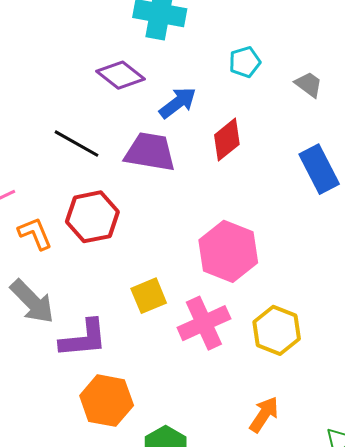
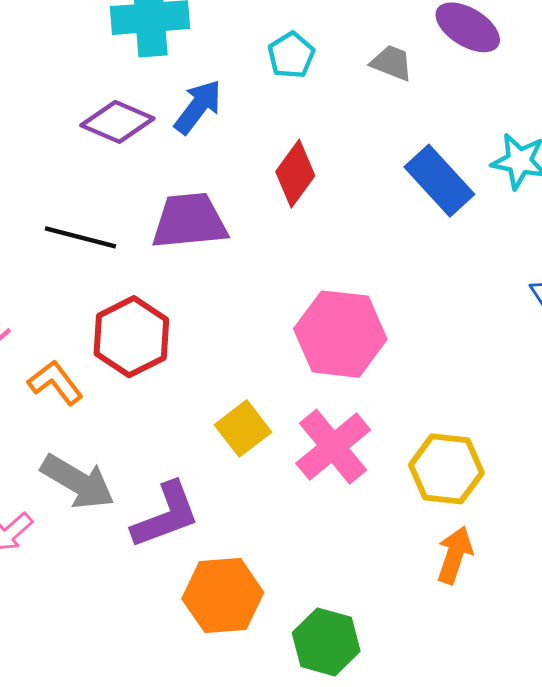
blue arrow: (178, 103) -> (198, 107), moved
yellow hexagon: (277, 330) -> (446, 469), moved

